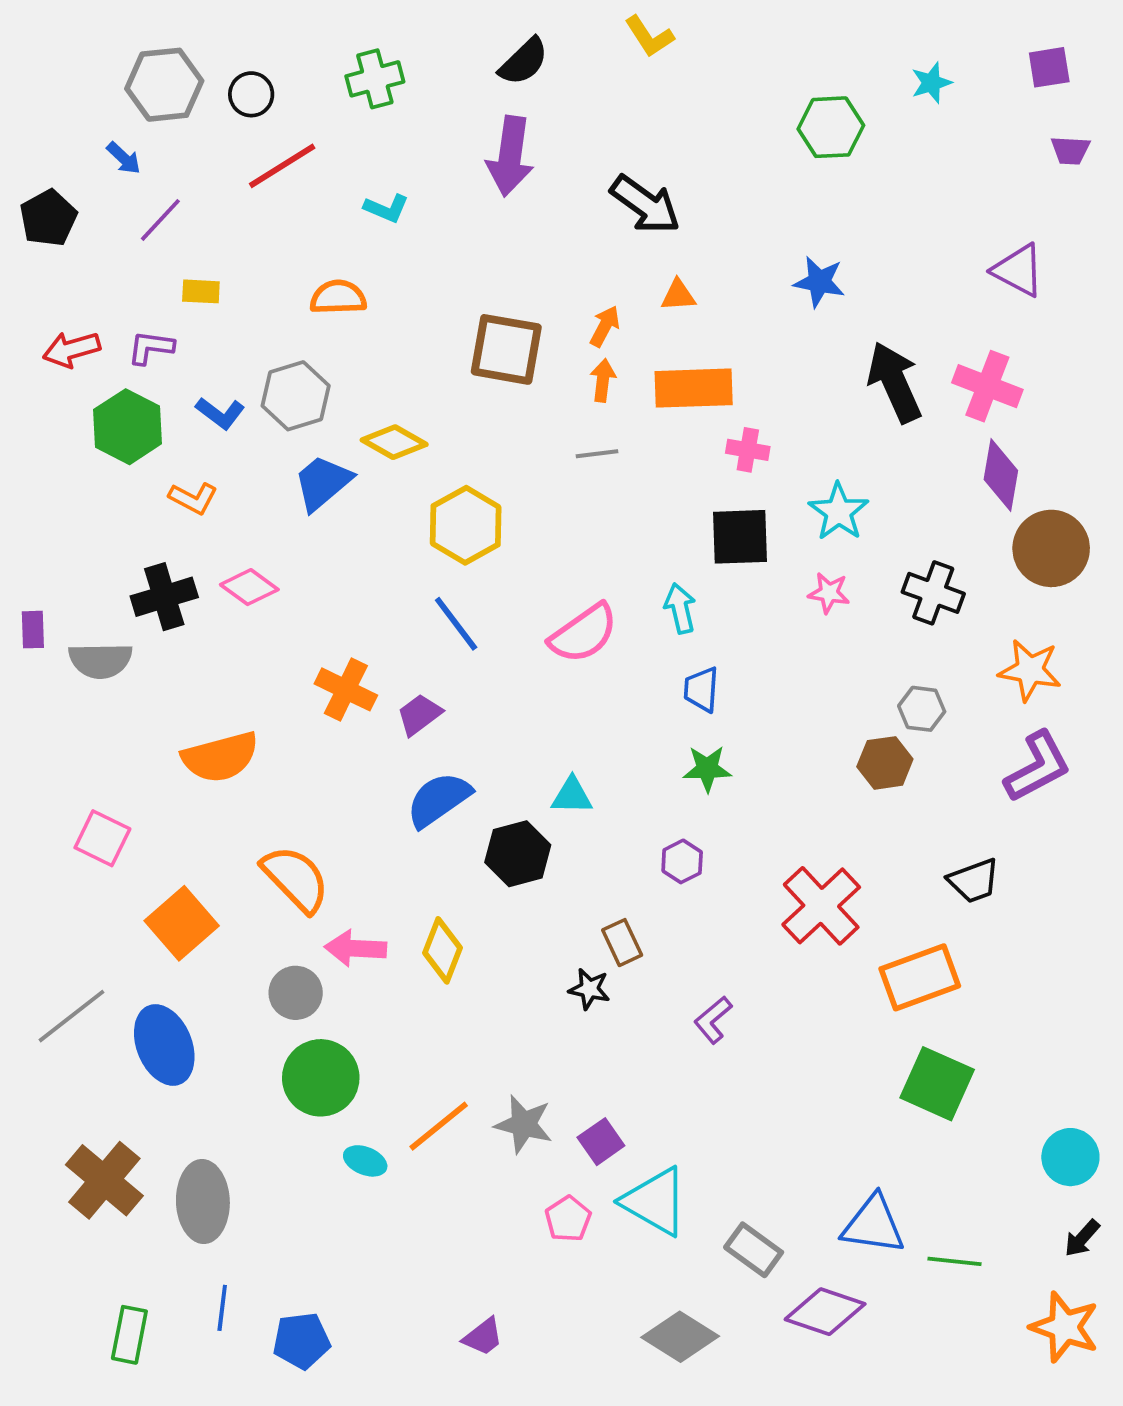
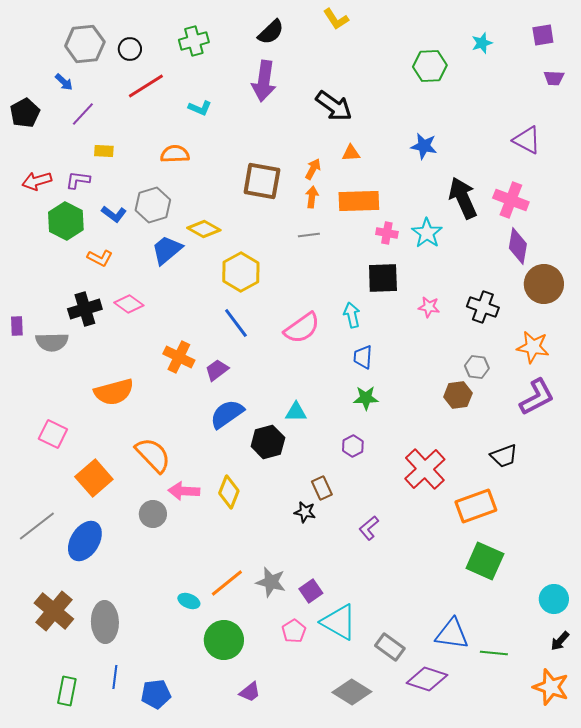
cyan star: (839, 512) -> (427, 233), moved
blue ellipse: (164, 1045) -> (85, 541), turned 54
green circle: (321, 1078) -> (224, 640), moved

